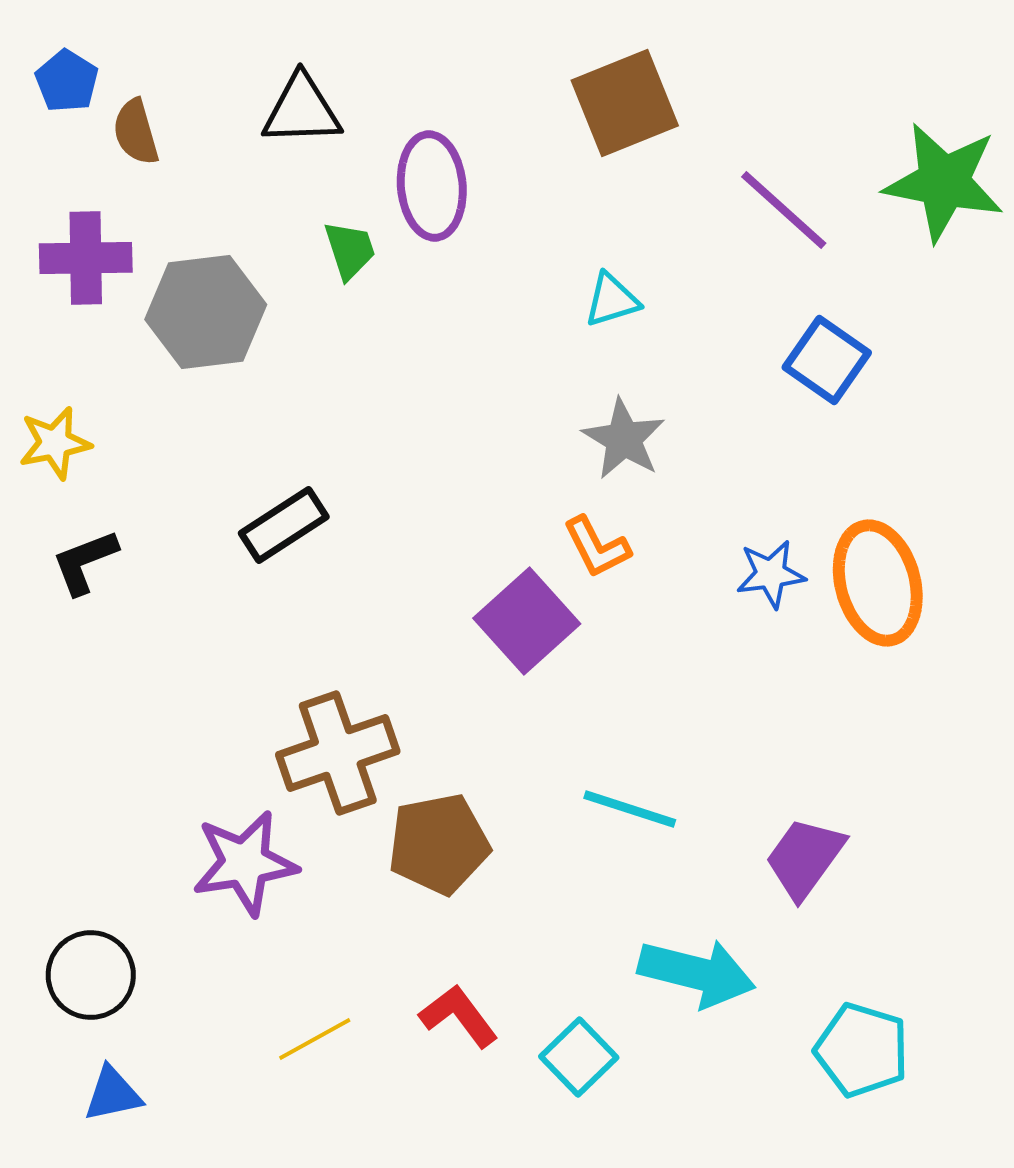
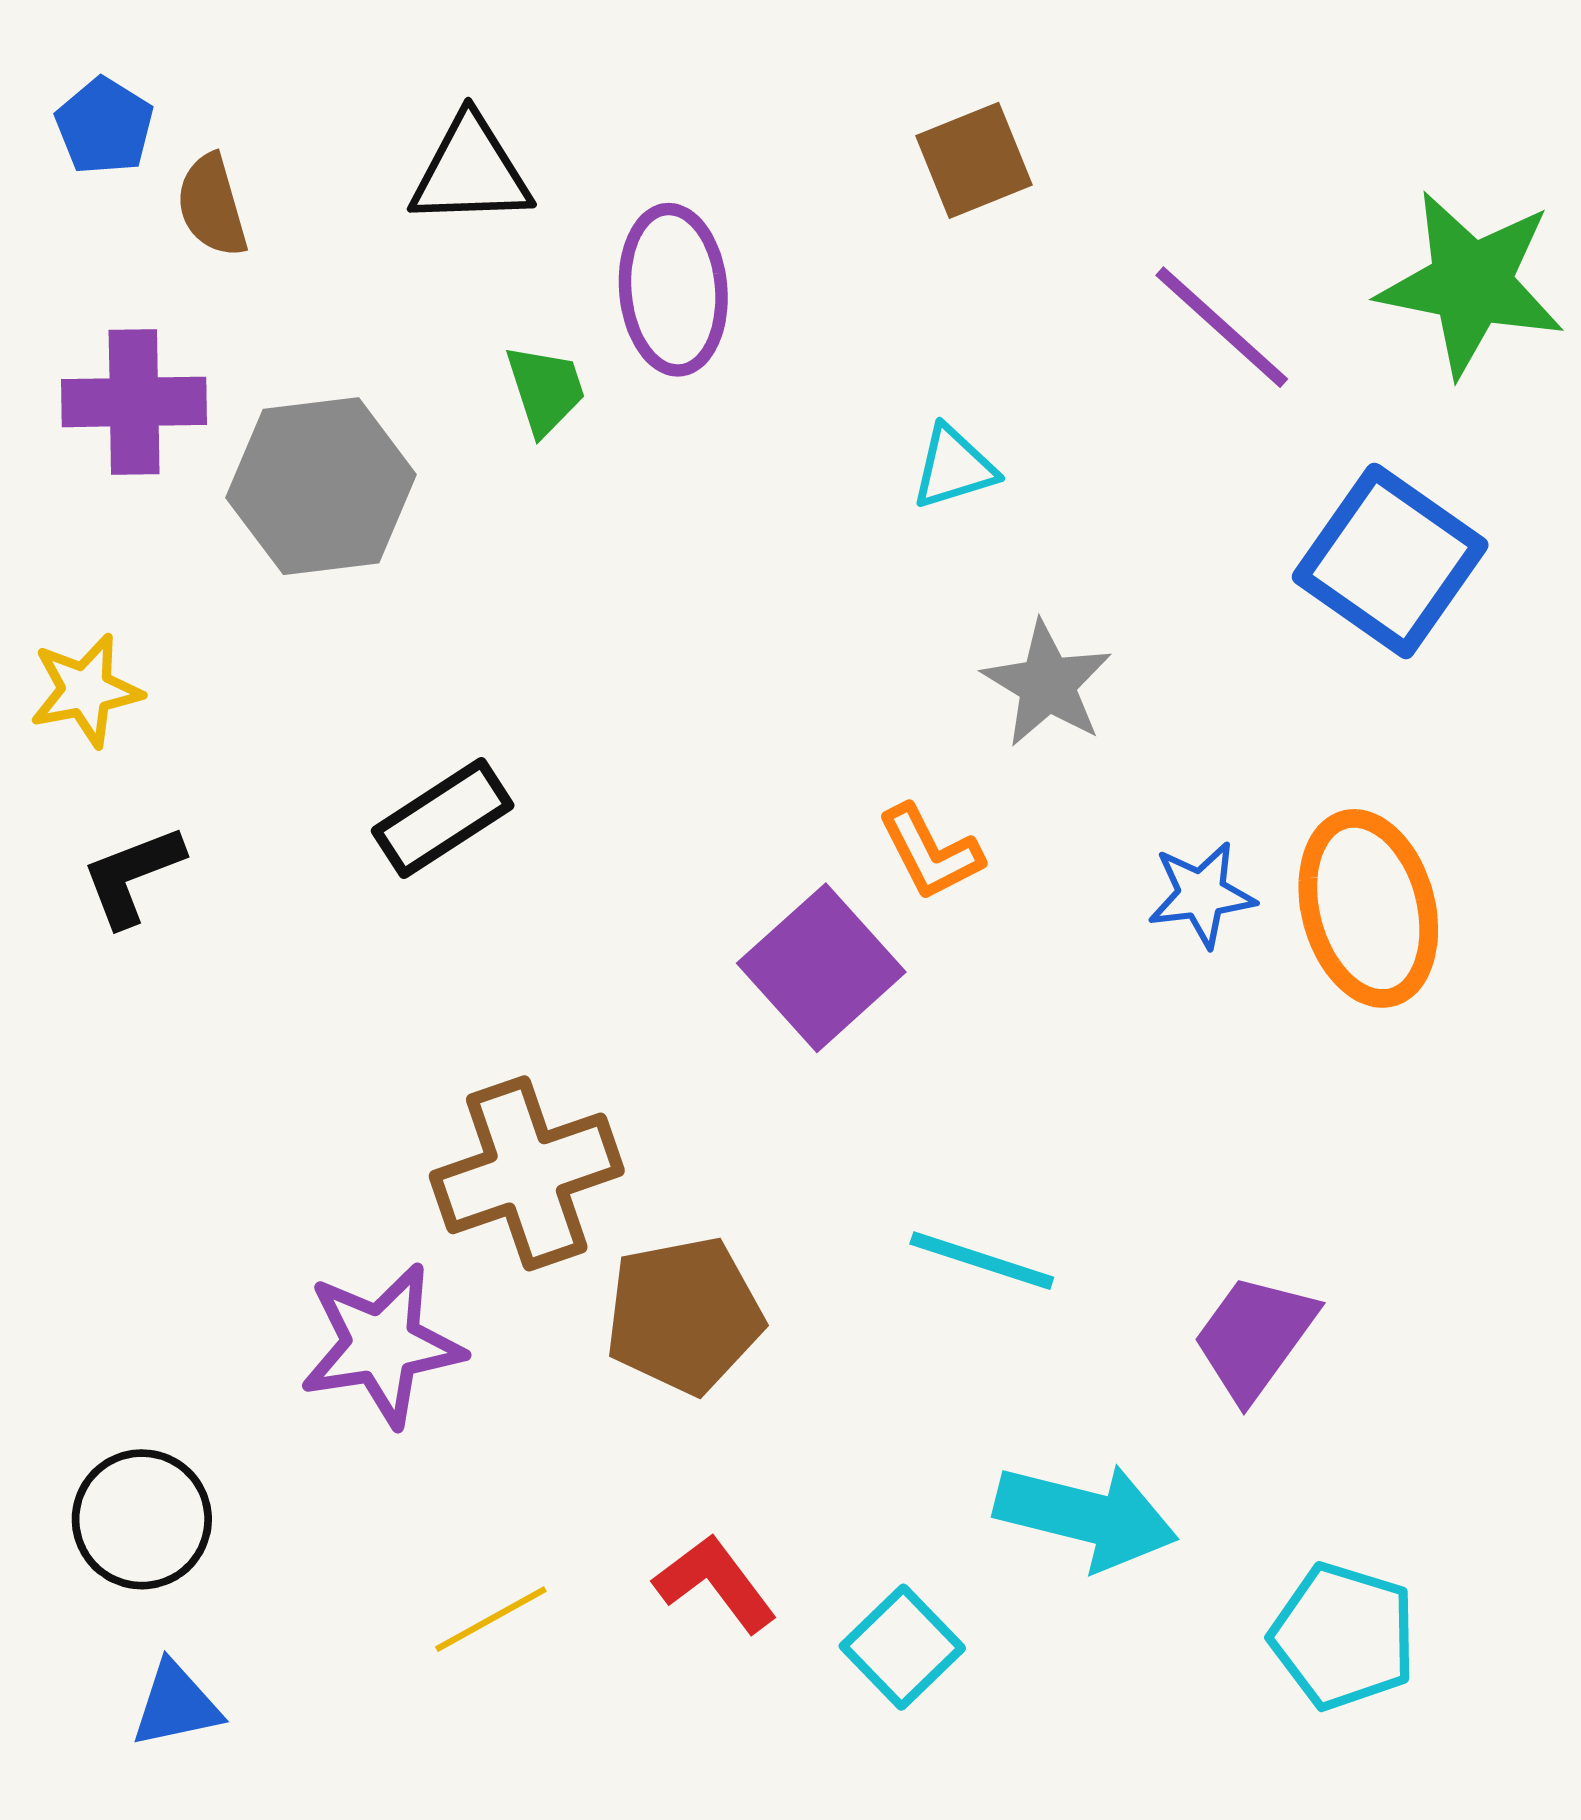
brown square: (625, 103) -> (974, 160), size x0.7
blue square: (827, 360) -> (1390, 561), moved, size x1.4
gray star: (624, 439) -> (1047, 684), moved

